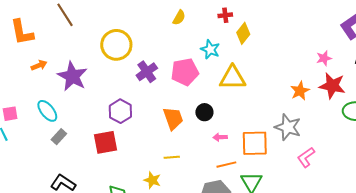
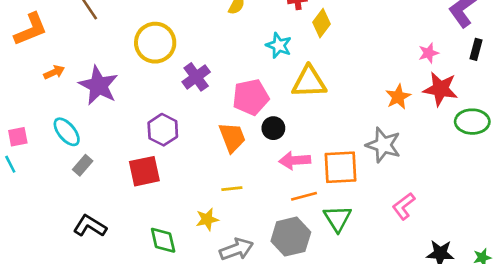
orange L-shape: (22, 32) -> (31, 29), turned -100
pink pentagon: (185, 72) -> (251, 97), moved
pink arrow: (220, 137) -> (295, 160), size x1.6
pink L-shape: (306, 157) -> (404, 206), moved
yellow star: (152, 180) -> (207, 219), turned -30

